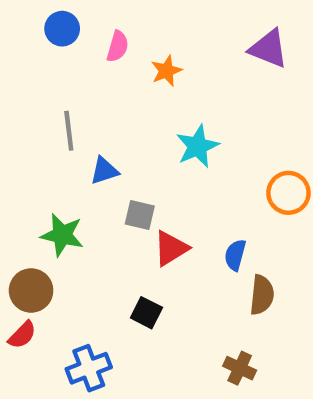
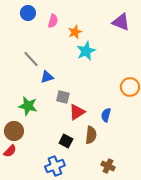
gray line: (69, 131) -> (31, 59), turned -36
cyan star: (197, 146) -> (86, 51), moved
brown semicircle: (262, 295) -> (91, 135), moved
blue cross: (89, 368) -> (55, 166), moved

